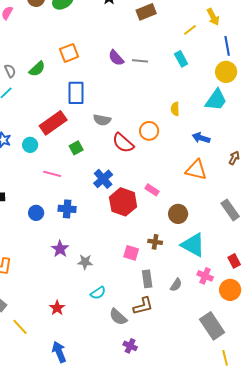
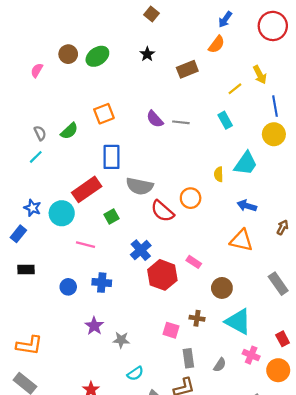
cyan trapezoid: (216, 100) -> (246, 163), moved
gray semicircle: (102, 120) -> (140, 186), size x1.4
cyan circle: (30, 145) -> (62, 213), size x1.5

